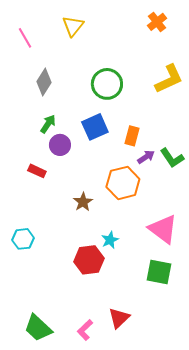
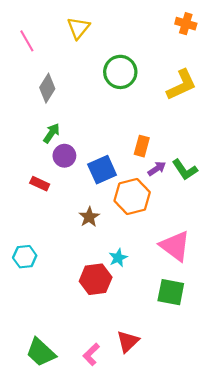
orange cross: (157, 22) -> (186, 24), moved, turned -36
green circle: (107, 84) -> (120, 72), moved
blue square: (95, 127) -> (102, 170), moved

